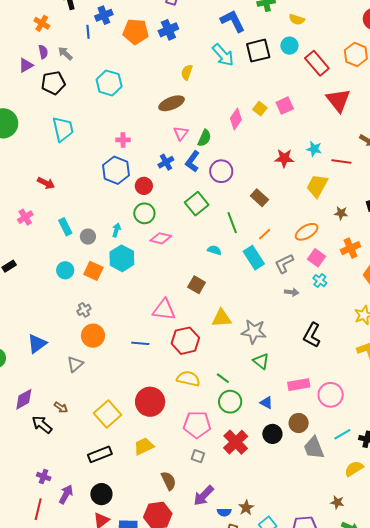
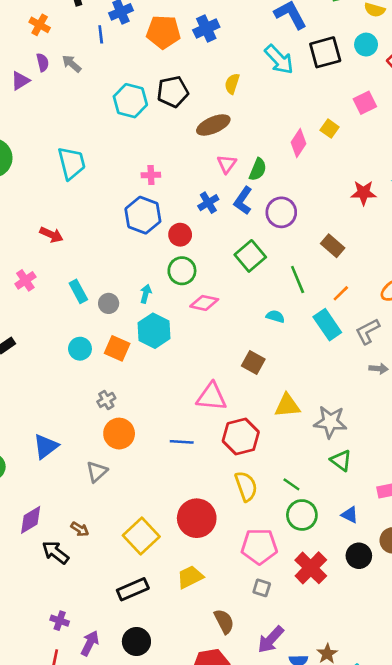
black pentagon: (53, 83) -> (173, 92), moved
pink square: (285, 106) -> (365, 103), moved
yellow semicircle: (188, 379) -> (246, 486), turned 60

